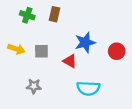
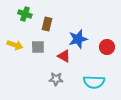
brown rectangle: (55, 14) -> (47, 24), moved
gray star: (34, 86) -> (56, 79), moved
cyan semicircle: (88, 88) -> (94, 82), moved

